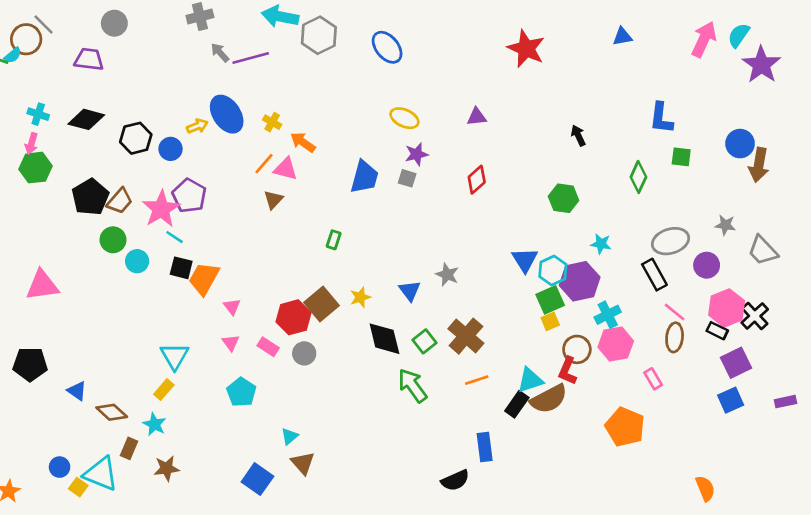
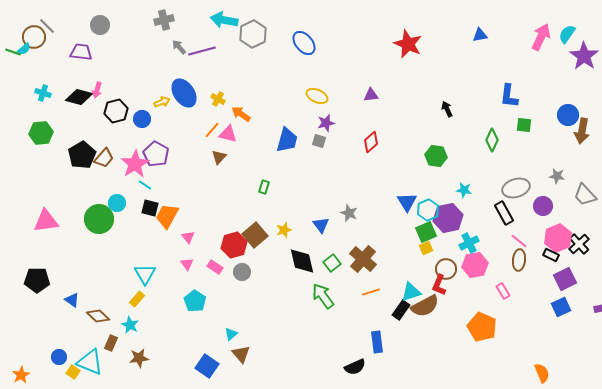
pink arrow: (31, 144) -> (97, 90), moved
green circle: (113, 240) -> (99, 219), moved, size x1.5

